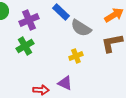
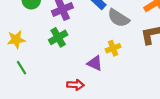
purple triangle: (65, 83) -> (95, 63), moved

